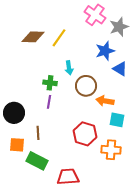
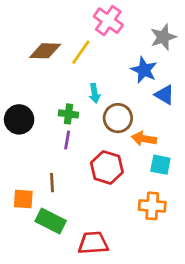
pink cross: (95, 15) -> (108, 21), moved
blue star: (105, 51) -> (144, 70), turned -30
black circle: (14, 113) -> (19, 119), moved
red hexagon: (85, 134) -> (107, 167), moved

